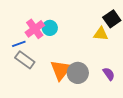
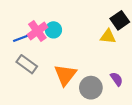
blue line: (19, 44) -> (20, 38), moved
gray circle: (78, 73) -> (91, 88), moved

